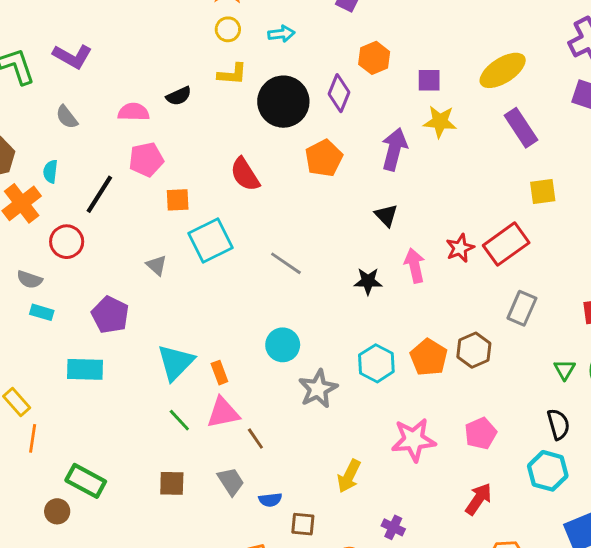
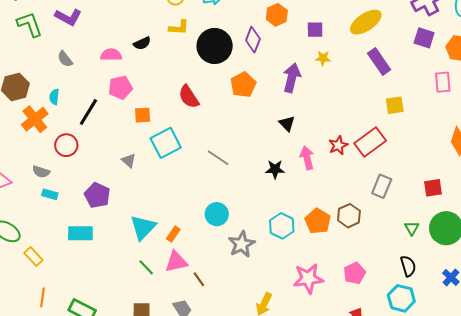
yellow star: (440, 122) -> (323, 58), size x0.7
orange rectangle: (219, 373) -> (173, 234), turned 56
orange line: (33, 438) -> (43, 297), moved

